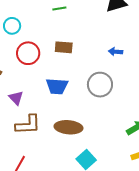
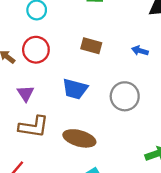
blue arrow: (115, 52) -> (140, 51), moved
red circle: (28, 53) -> (36, 50), moved

